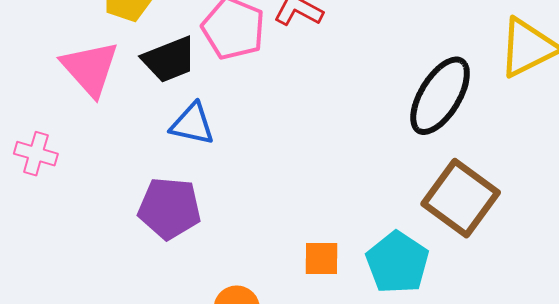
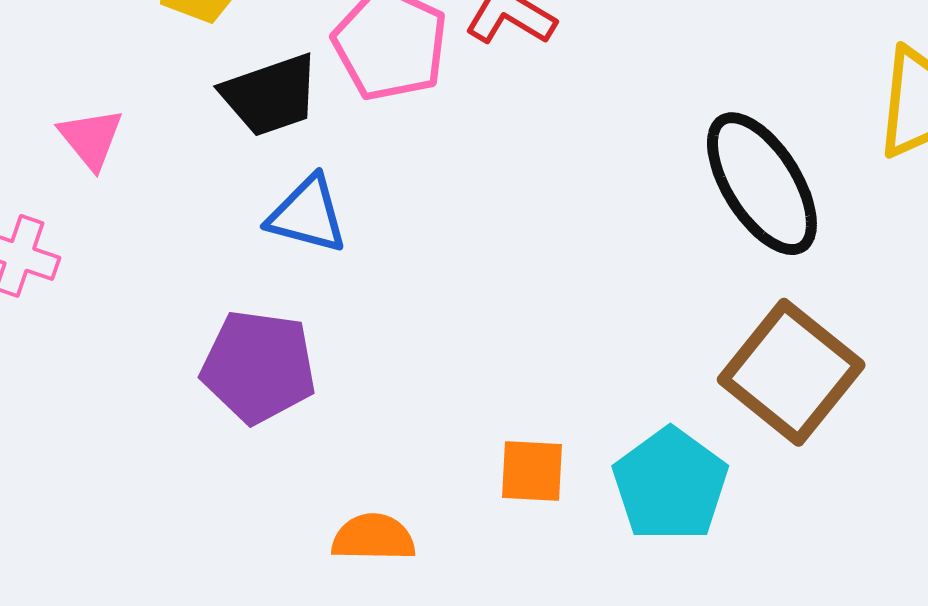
pink triangle: (90, 68) -> (91, 139), moved, size x0.6
black ellipse: (440, 96) -> (762, 184), turned -66

